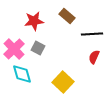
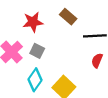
cyan diamond: (22, 74) -> (35, 80), moved, turned 50

